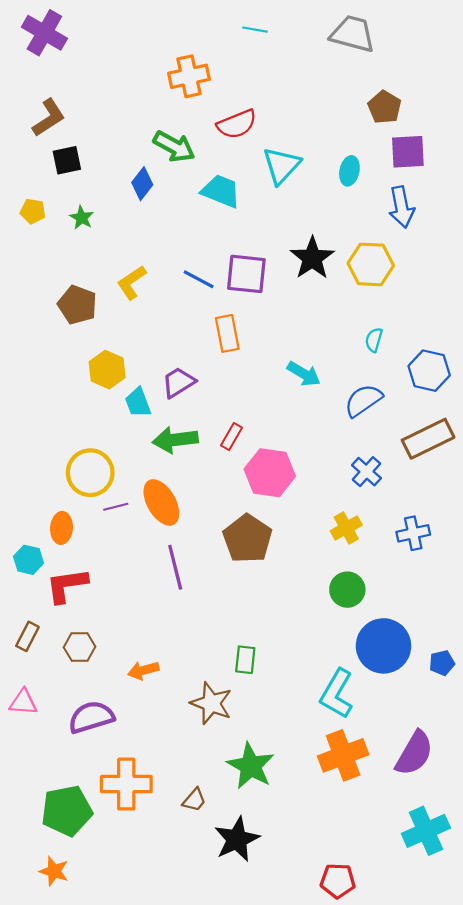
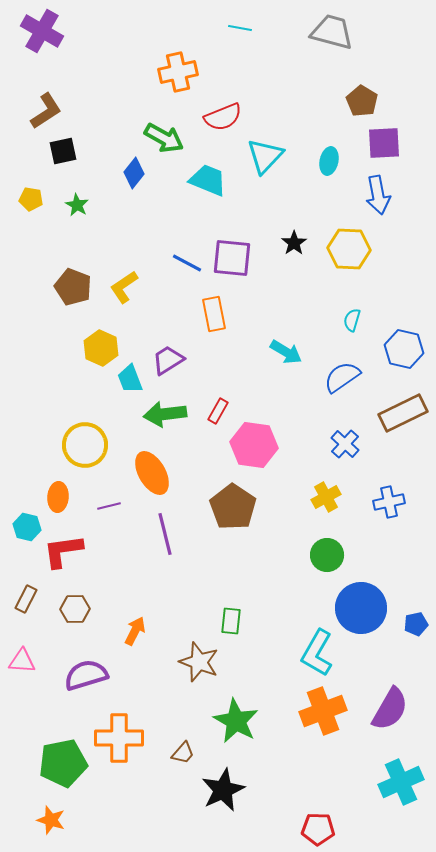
black star: (312, 258) -> (294, 243), size x0.6
yellow L-shape: (132, 282) -> (124, 287), moved
purple line: (116, 507) -> (109, 506), moved
orange arrow: (143, 670) -> (135, 631), turned 132

